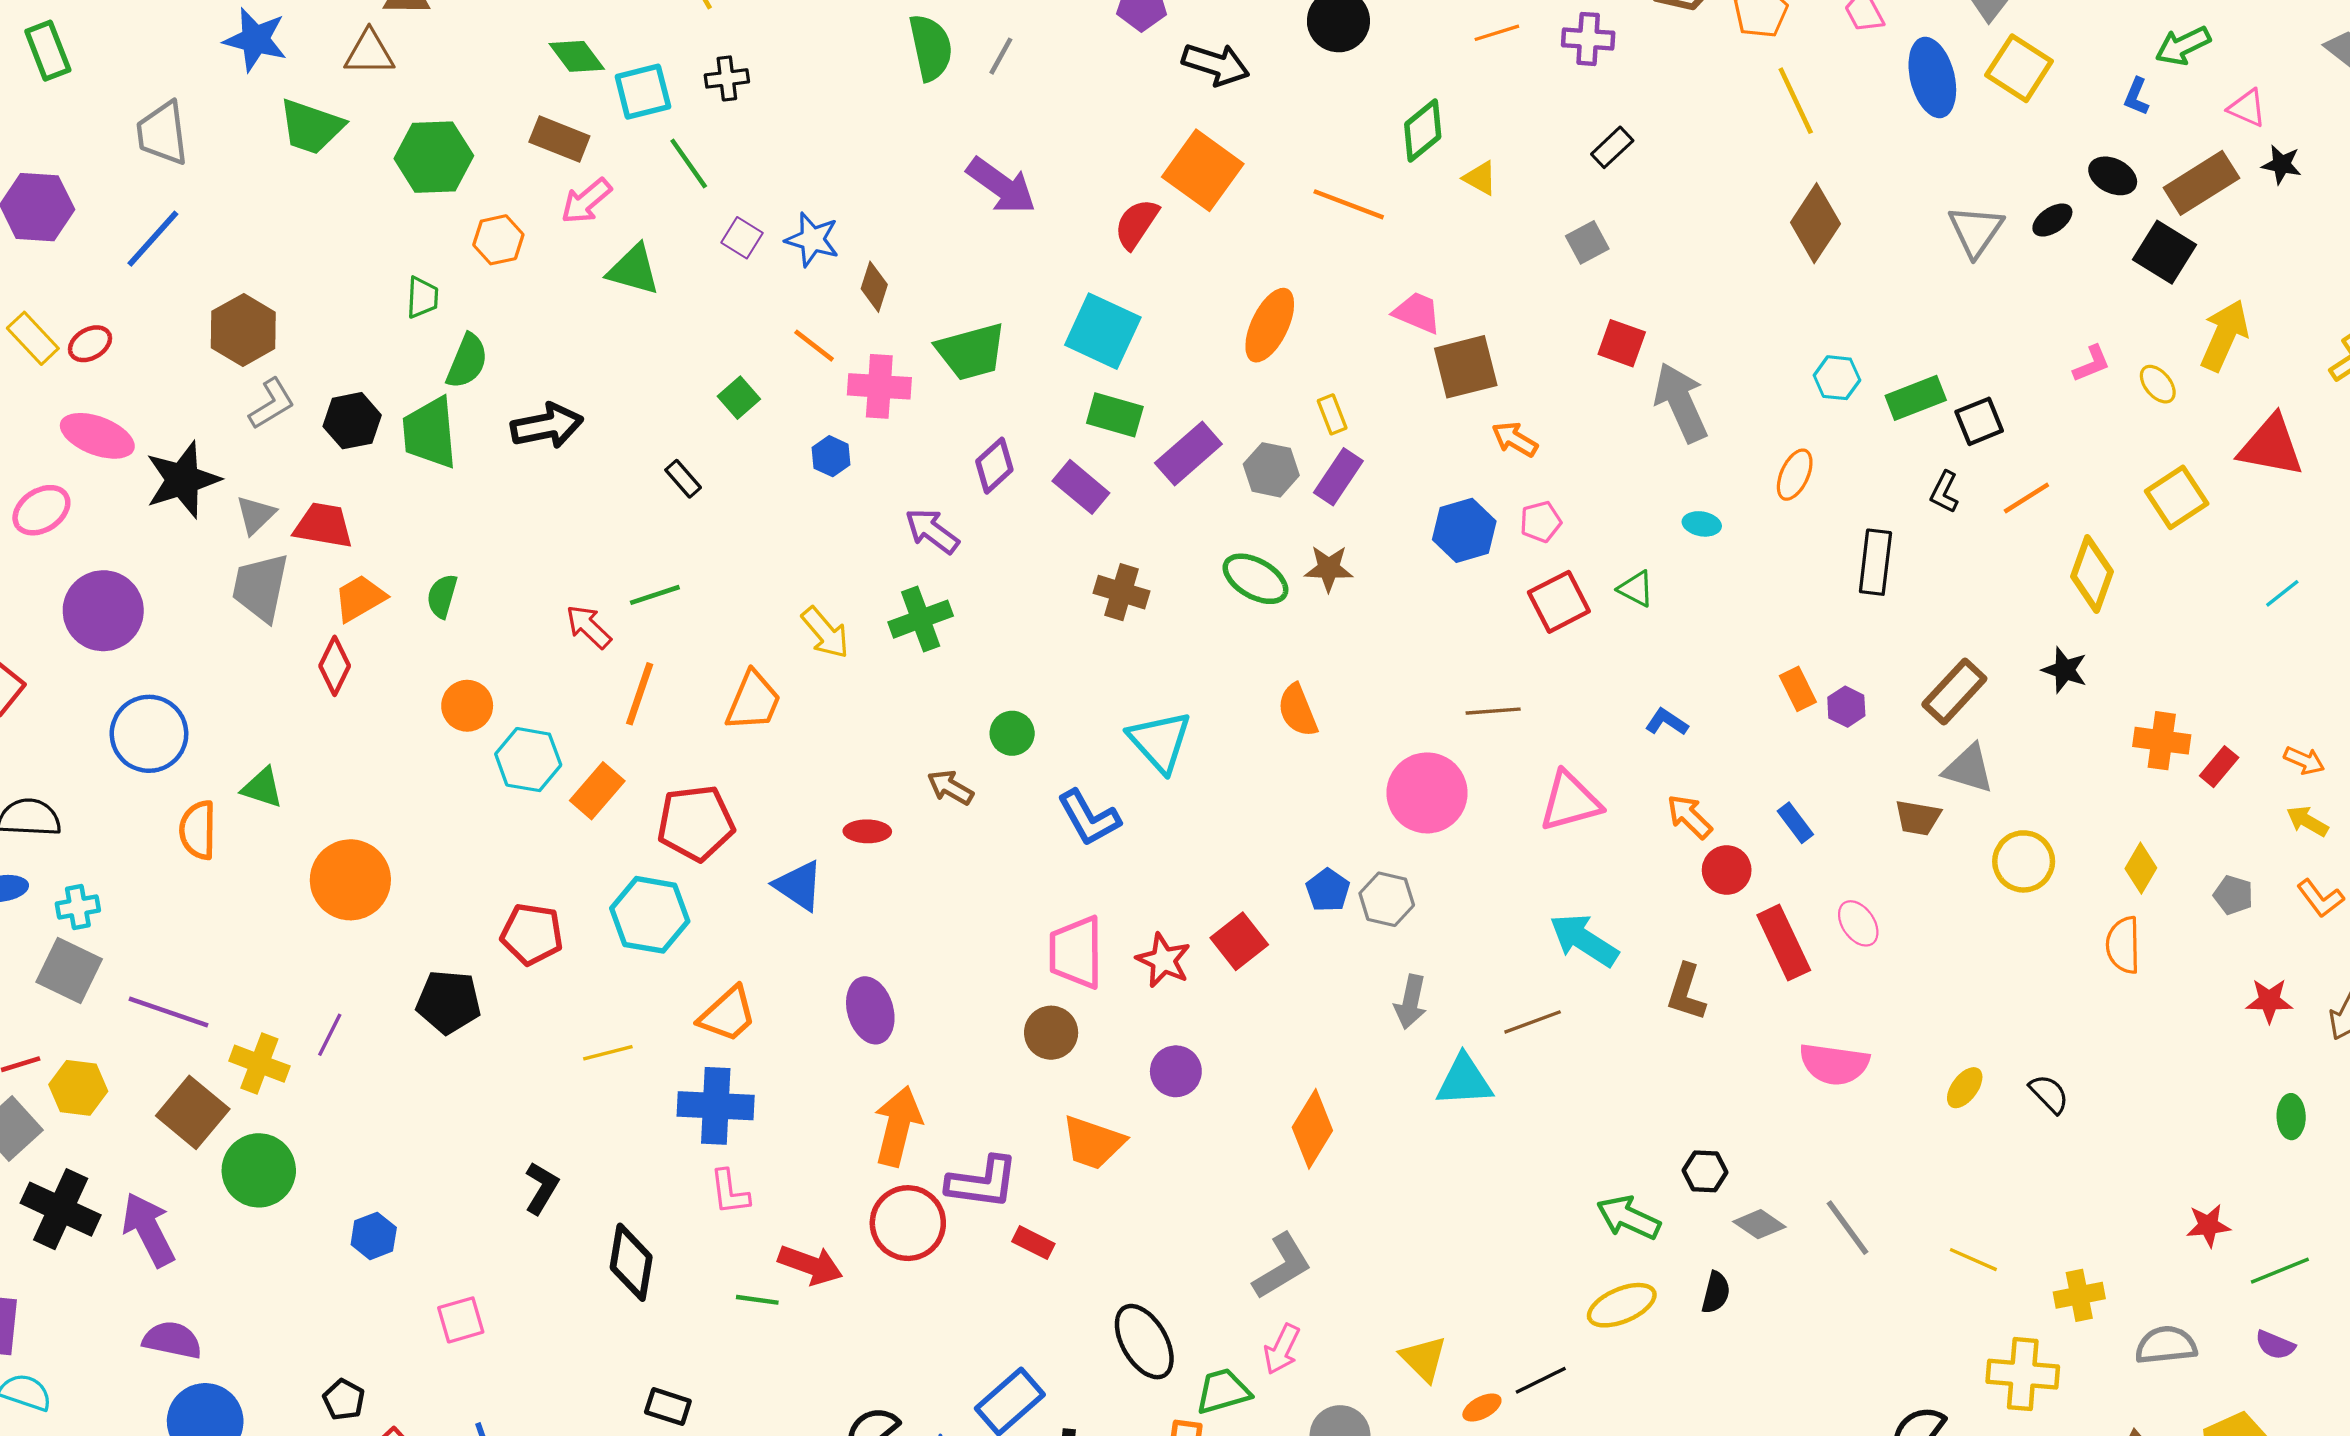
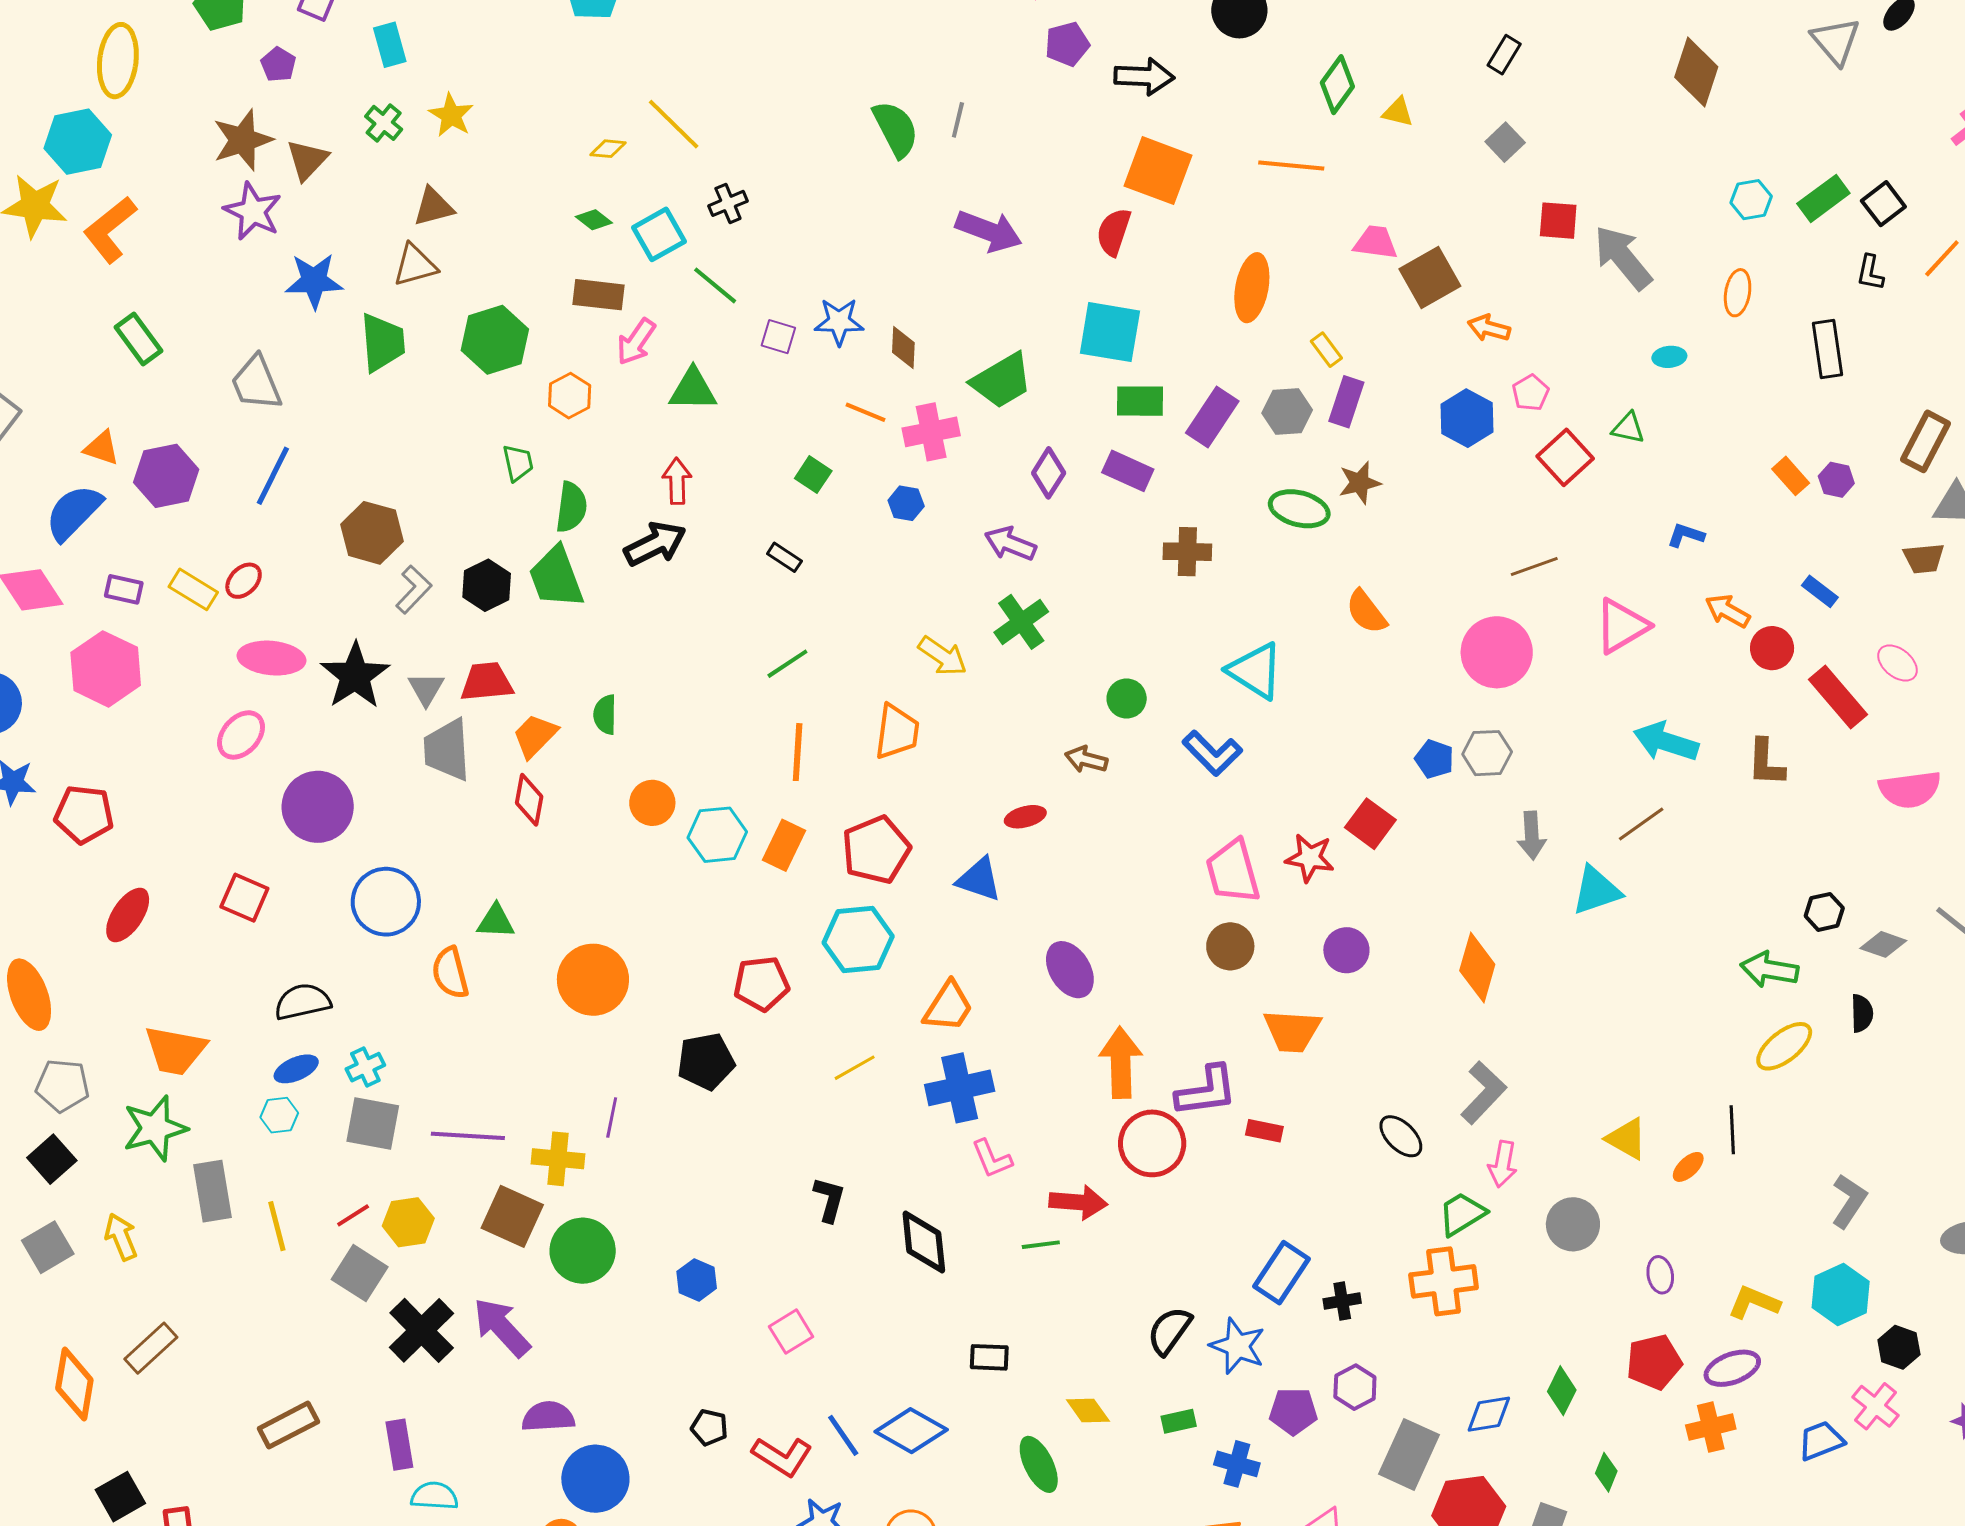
green diamond: (577, 56) -> (594, 220), size x0.7
green trapezoid: (311, 127) -> (382, 342), turned -98
red arrow: (589, 627) -> (677, 481), moved, turned 60
black cross: (61, 1209) -> (422, 1330), turned 36
black ellipse: (1144, 1342) -> (1401, 1136), moved, size x0.7
black line: (1541, 1380) -> (1732, 1130), turned -51

